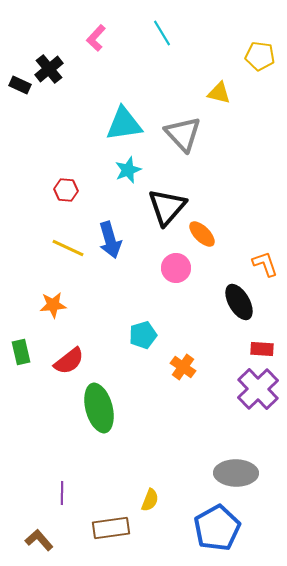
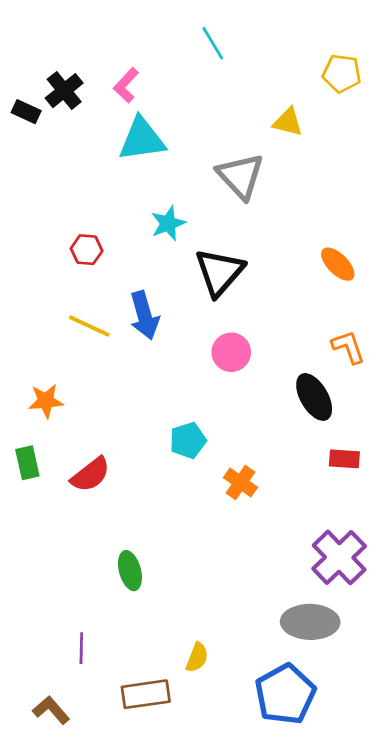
pink L-shape: (96, 38) -> (126, 85), moved
cyan triangle: (124, 124) -> (142, 139), moved
orange ellipse: (202, 234) -> (338, 264), moved
orange star: (53, 305) -> (46, 401), moved
purple cross: (258, 389) -> (339, 557), moved
green ellipse: (99, 408) -> (130, 571), moved, size x0.6

